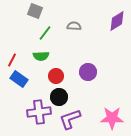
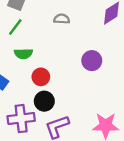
green line: (45, 33) -> (15, 27), moved
purple circle: (88, 72) -> (92, 61), moved

